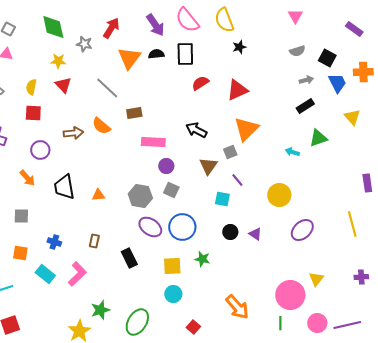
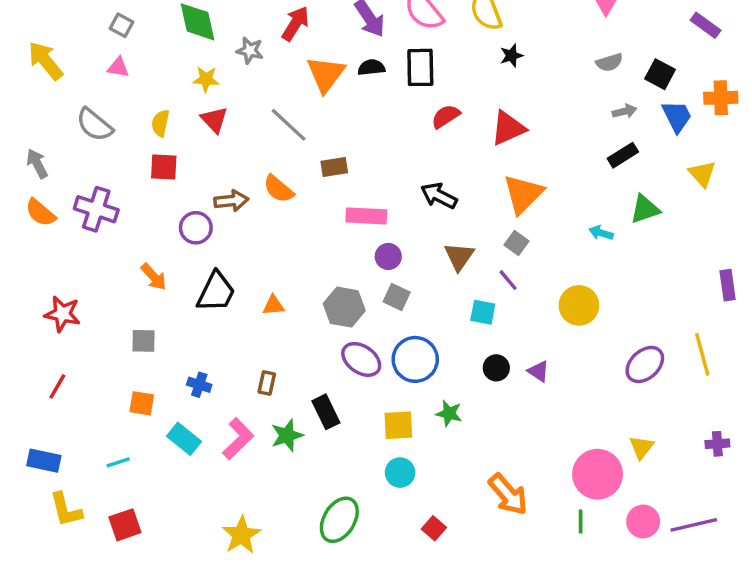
purple circle: (40, 150) -> (196, 228), moved
gray square: (230, 152) -> (517, 243), moved, turned -32
black trapezoid: (64, 187) -> (216, 292), turned -144
purple ellipse: (302, 230) -> (645, 364), moved
green star: (100, 310) -> (287, 435), moved

